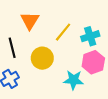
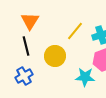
orange triangle: (30, 21) -> (30, 21), moved

